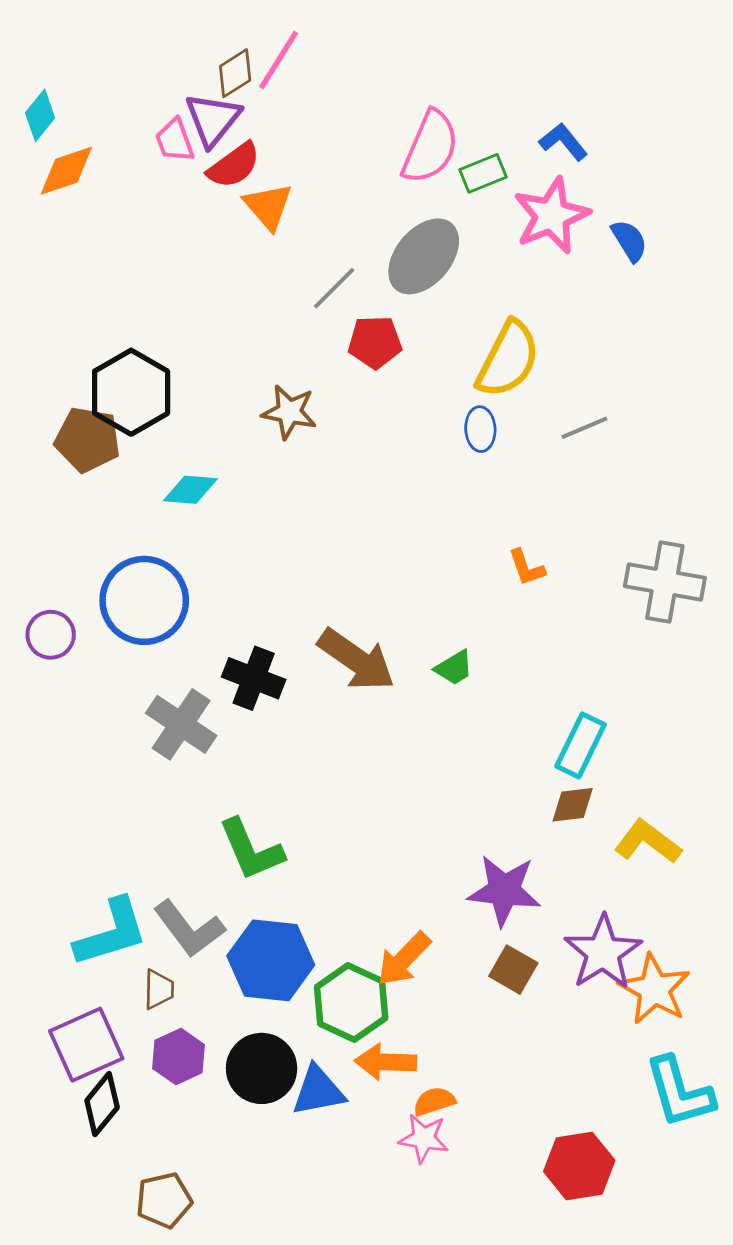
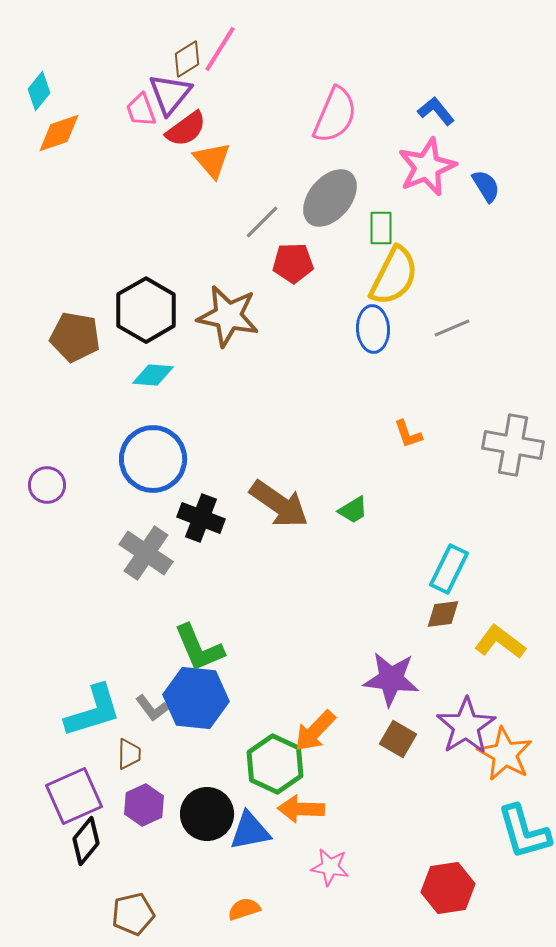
green rectangle: (483, 173) -> (381, 228), moved, turned -68
black hexagon: (131, 392) -> (146, 310), moved
brown star: (289, 412) -> (228, 316), size x1.5
blue ellipse: (480, 429) -> (373, 329), size x1.4
blue circle: (144, 600) -> (153, 459), moved
gray L-shape: (189, 929) -> (152, 708), size x0.6
blue hexagon: (271, 960) -> (196, 698), moved
orange semicircle: (434, 1101) -> (244, 909), moved

